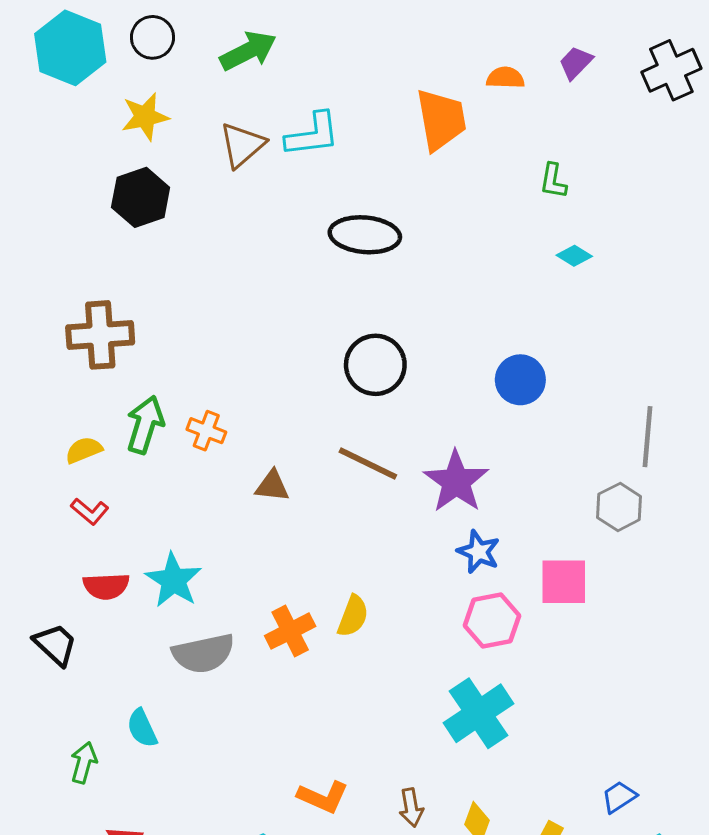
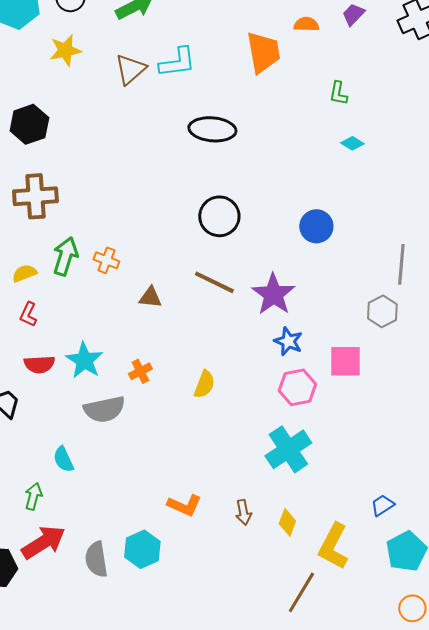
black hexagon: (141, 197) -> (29, 124), moved
red L-shape: (90, 511) -> (28, 314), turned 75
orange cross: (290, 631) -> (140, 371), moved, size x0.7
green arrow: (84, 763) -> (33, 496), moved

